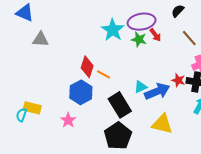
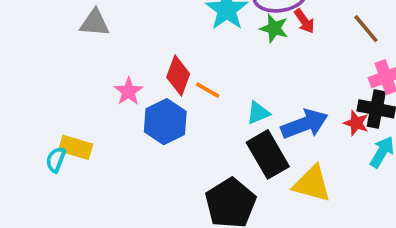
red star: (178, 80) -> (356, 123), moved
cyan triangle: (141, 87) -> (258, 113), moved
black rectangle: (120, 105) -> (268, 154), moved
pink star: (68, 120) -> (128, 91), moved

